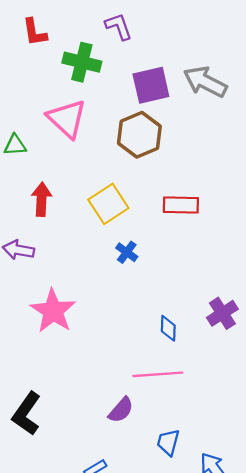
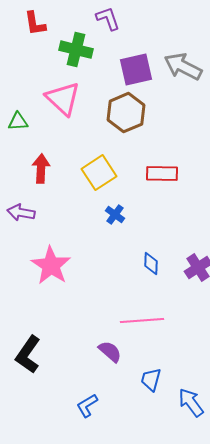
blue diamond: (168, 328) -> (151, 264), moved
purple semicircle: (121, 410) -> (110, 352), turned -90

